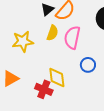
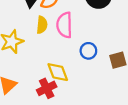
red cross: (44, 89) -> (47, 88), turned -36

